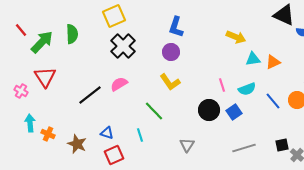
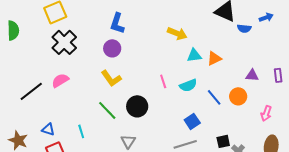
black circle: (209, 110) -> (137, 106), moved
green line: (154, 111) -> (107, 110), moved
blue square: (234, 112) -> (192, 121), moved

